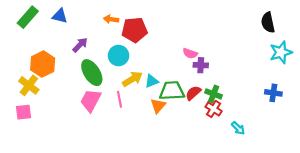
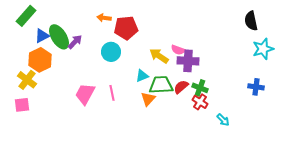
blue triangle: (60, 16) -> (42, 36), moved, turned -42
purple cross: (201, 65) -> (188, 61), size x1.5
green ellipse: (92, 73) -> (59, 37), moved
yellow arrow: (132, 79) -> (159, 56), moved, turned -114

